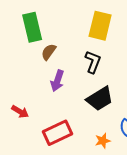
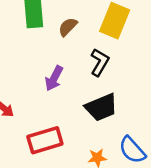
brown semicircle: (49, 52) -> (68, 27), moved

